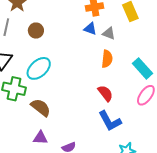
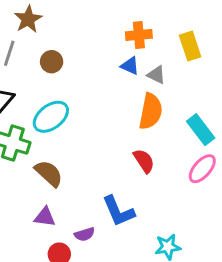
orange semicircle: (107, 59) -> (151, 111), size x1.4
blue L-shape: (110, 121) -> (118, 211), moved

